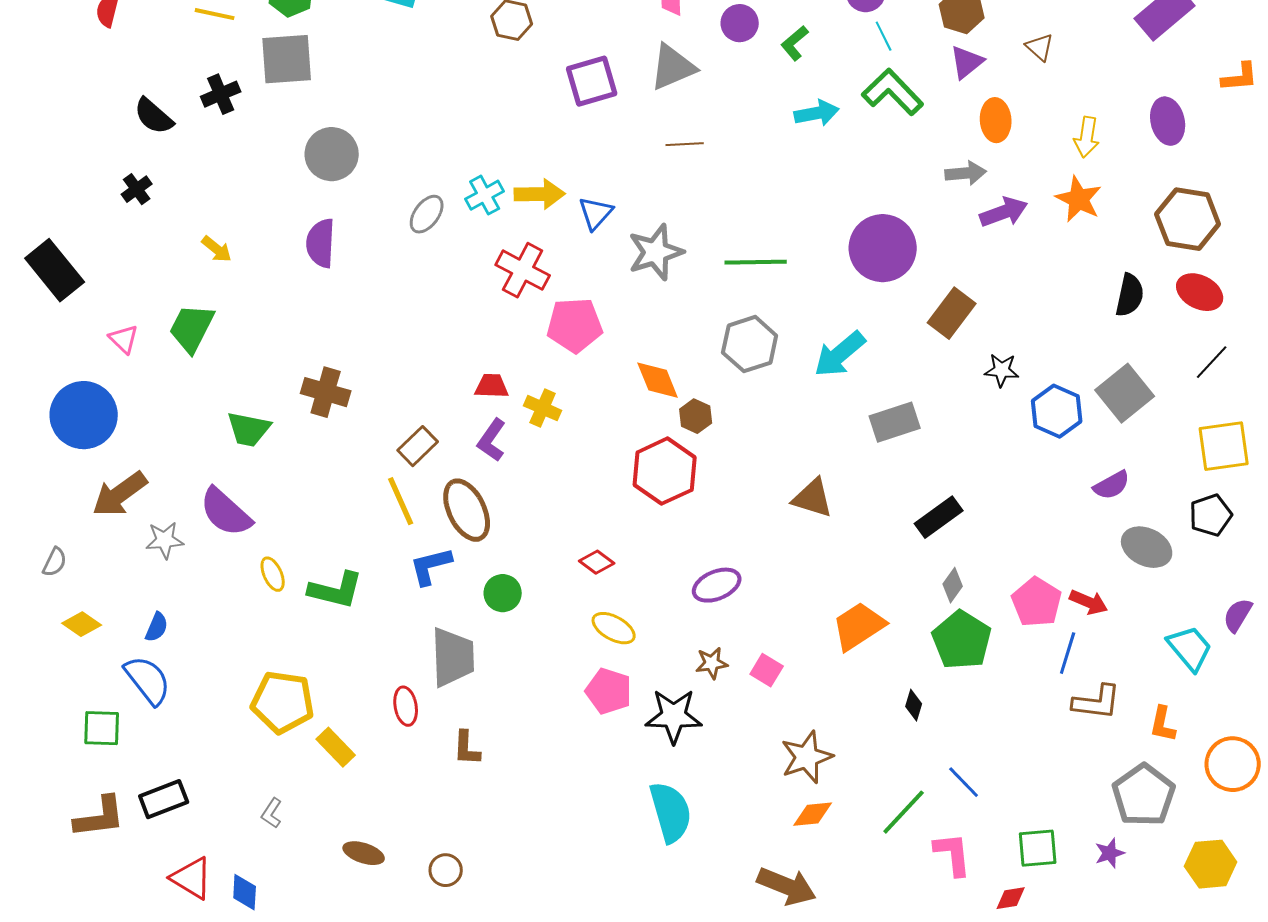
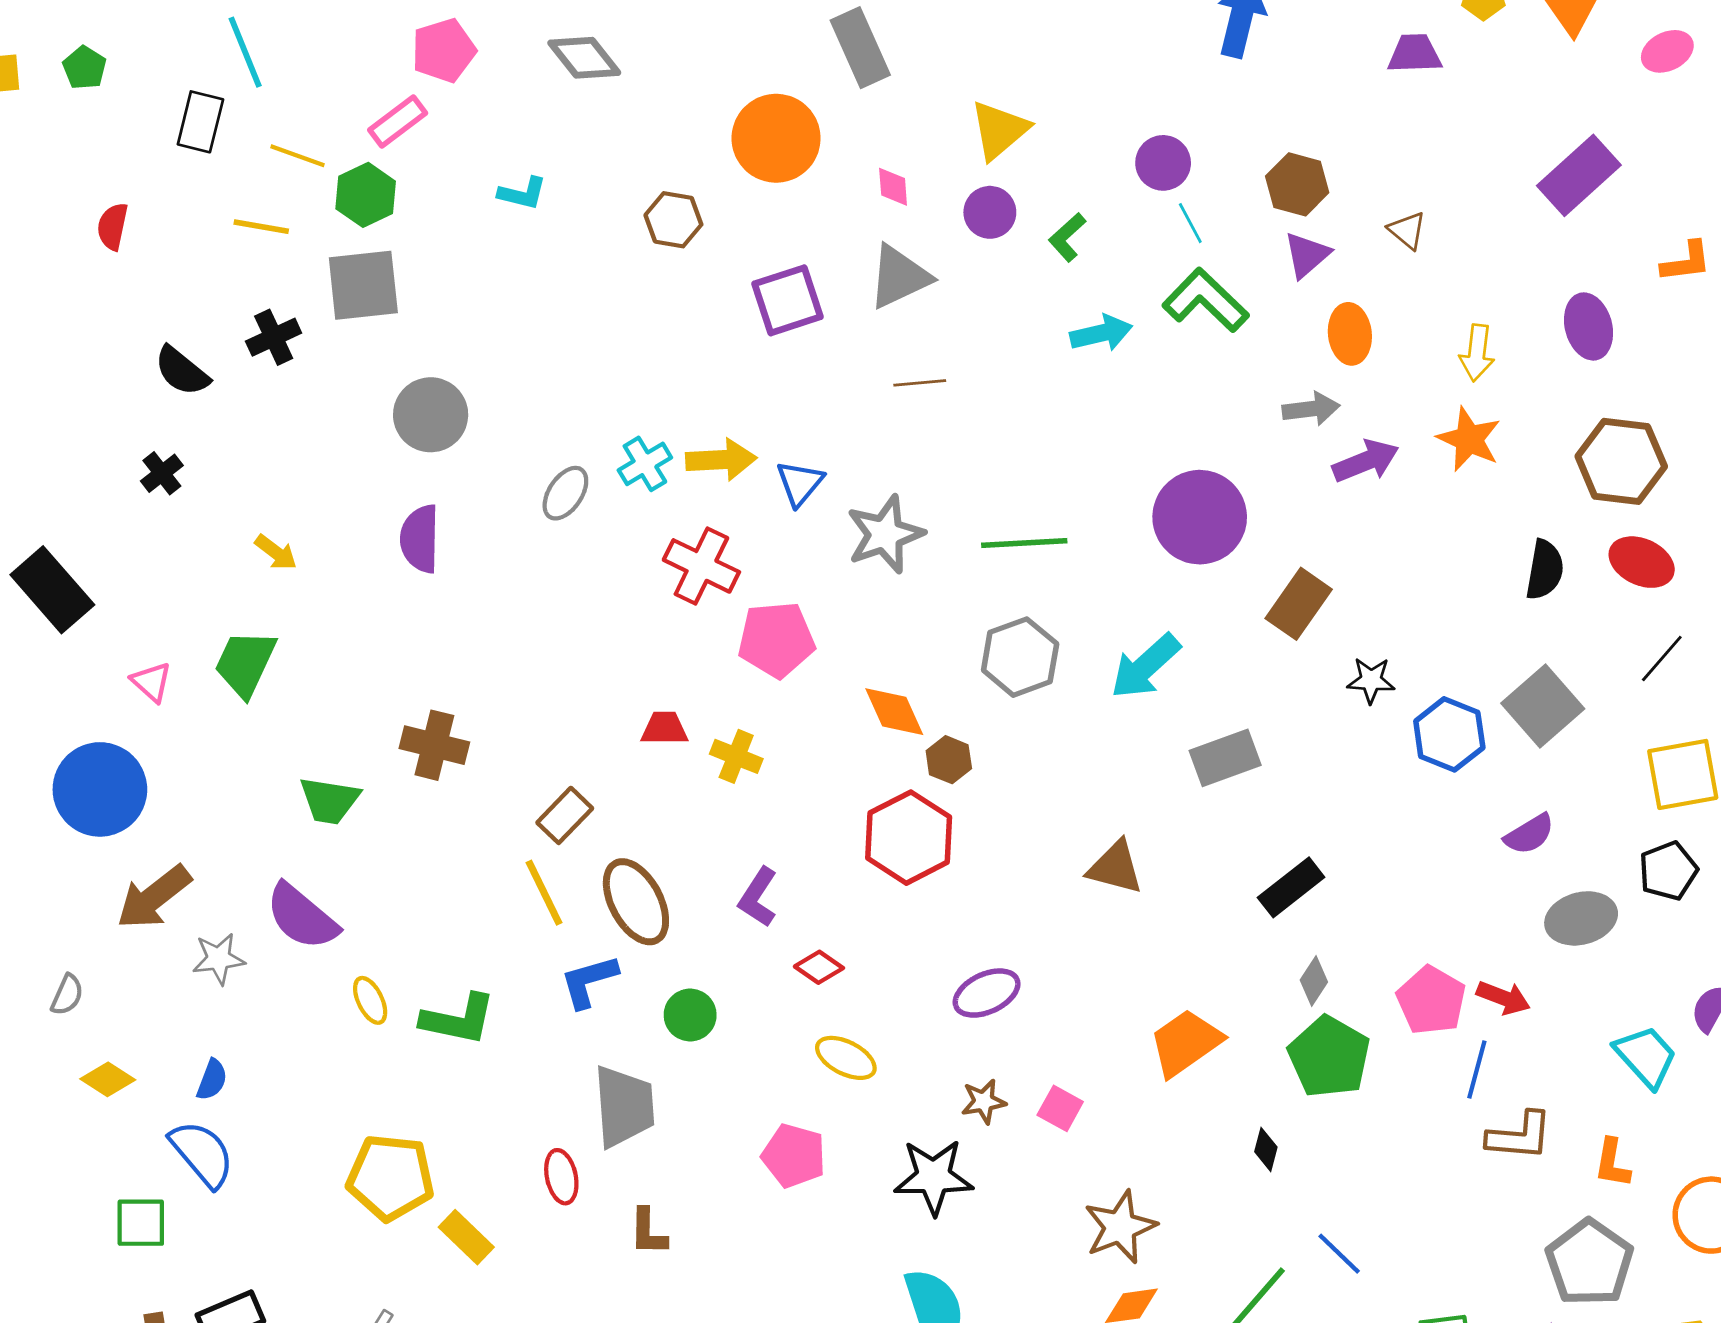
purple L-shape: (492, 440) -> (758, 897), moved
gray ellipse: (1147, 547) -> (1581, 918), turned -39
pink pentagon: (609, 691) -> (794, 1156), moved

